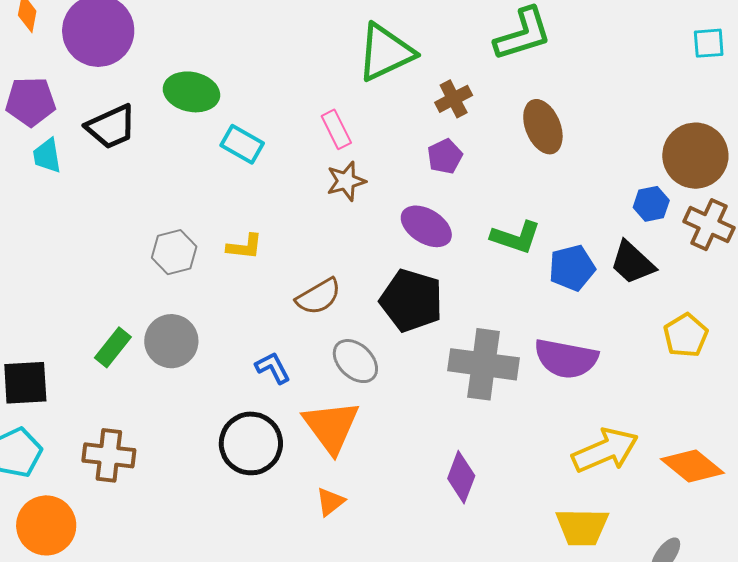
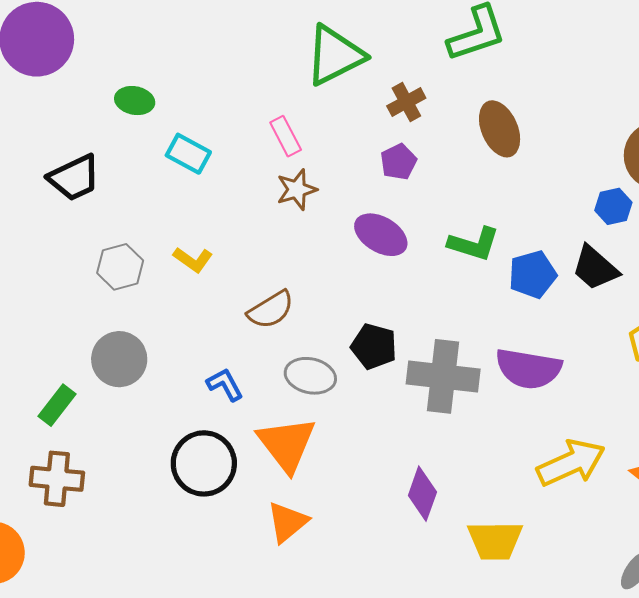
green ellipse: (191, 92) -> (135, 101), size x0.7
black trapezoid: (111, 127) -> (74, 178), moved
yellow L-shape: (245, 247) -> (193, 260), turned 30
black pentagon: (411, 301) -> (374, 346), moved, size x0.7
green rectangle: (113, 347) -> (57, 405), moved
gray ellipse: (355, 361) -> (310, 376), turned -30
orange triangle: (330, 502) -> (287, 522), size x1.4
yellow trapezoid: (582, 527) -> (495, 540), moved

